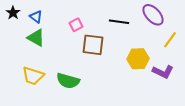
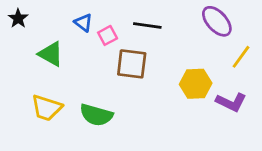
blue triangle: (36, 17) -> (83, 23), moved
black line: (119, 22) -> (147, 26), moved

